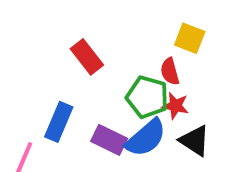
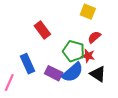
yellow square: (190, 38) -> (88, 12), moved
red semicircle: (170, 71) -> (94, 37), moved, turned 64
blue rectangle: (59, 122) -> (28, 64), turned -48

